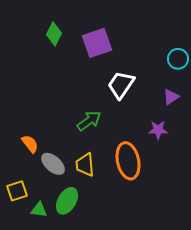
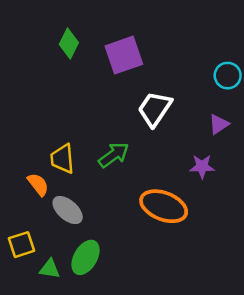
orange ellipse: (128, 161) -> (164, 206), turned -57
yellow trapezoid: (85, 165) -> (62, 159), moved

